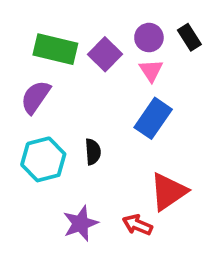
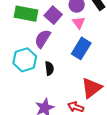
purple semicircle: (36, 97) -> (43, 39), moved
cyan hexagon: (43, 159) -> (25, 60), moved

